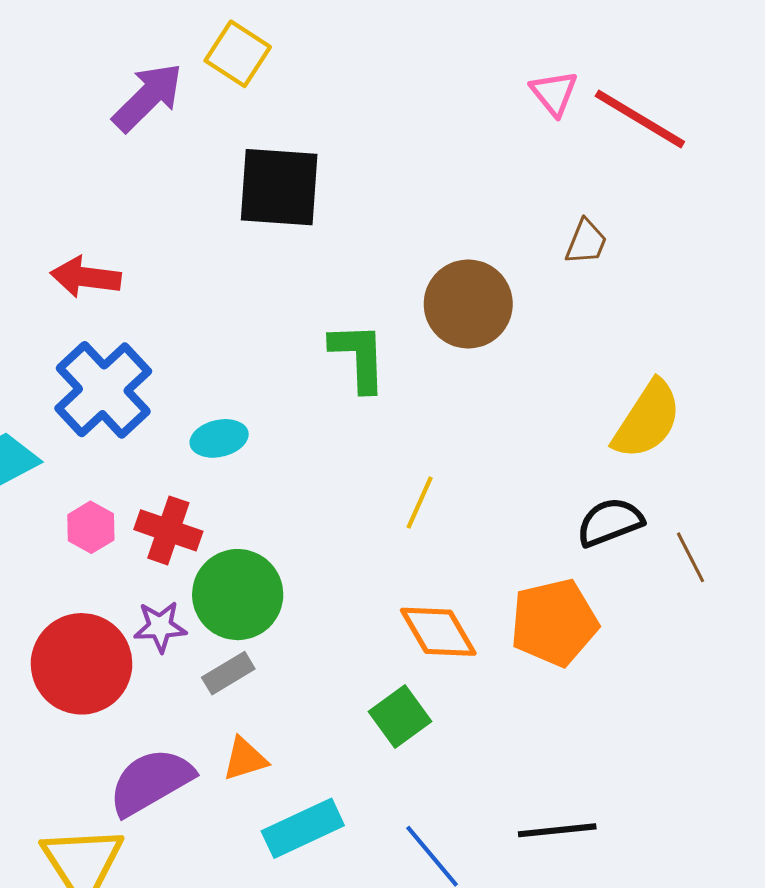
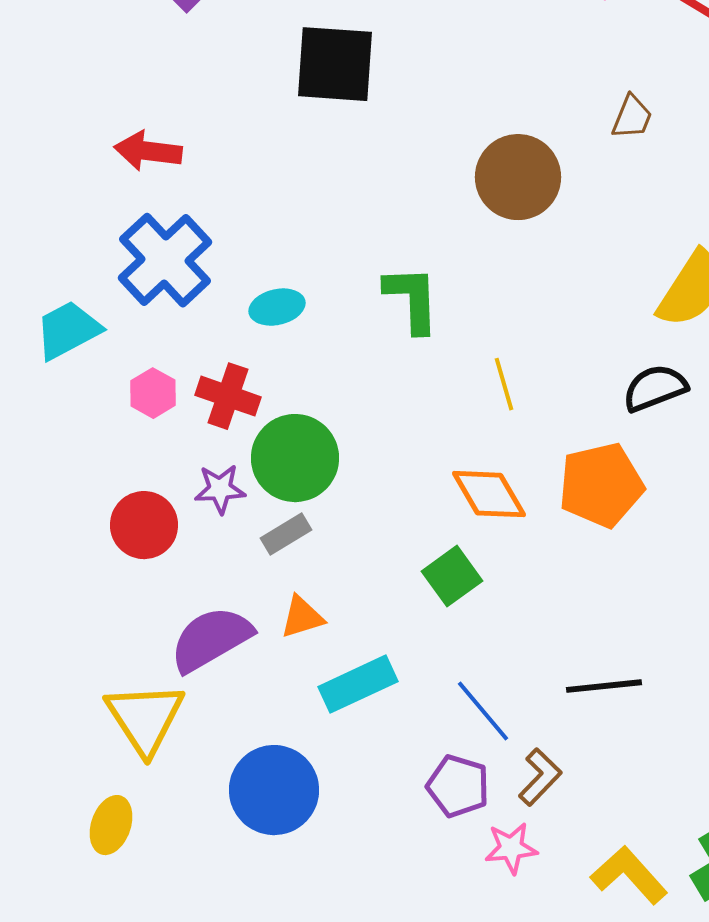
green L-shape: (359, 357) -> (412, 299), moved
yellow line: (420, 503) -> (504, 384), moved, turned -40
red circle: (82, 664) -> (144, 525), size x0.7

